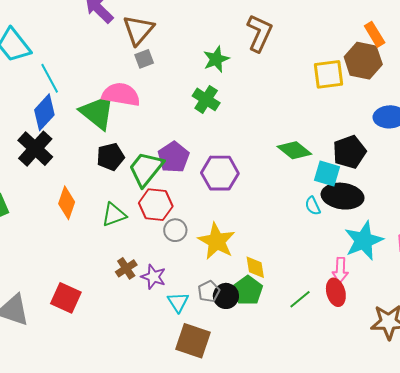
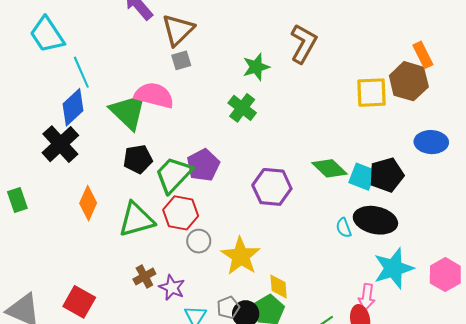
purple hexagon: (220, 173) -> (272, 187), moved
cyan square: (327, 173) -> (362, 177), moved
green triangle: (114, 215) -> (136, 220), size x1.4

